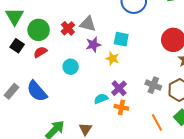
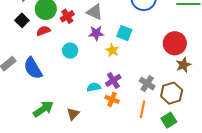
red cross: (68, 28) -> (67, 16), moved
orange line: (157, 122) -> (142, 109), moved, turned 30

